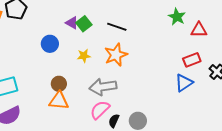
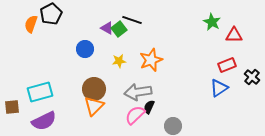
black line: (117, 27) -> (132, 20), moved
brown circle: (59, 84) -> (94, 89), size x1.5
orange triangle: (59, 101) -> (94, 106), turned -50
black semicircle: (114, 121) -> (149, 107), moved

